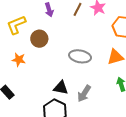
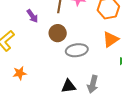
brown circle: (39, 39) -> (58, 33), moved

